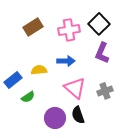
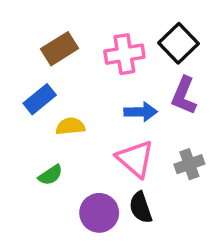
blue arrow: (66, 61) -> (141, 112), moved
blue rectangle: (13, 80) -> (40, 99), moved

